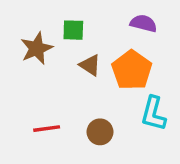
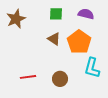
green square: (73, 30) -> (56, 14), moved
brown star: (37, 48) -> (16, 19), moved

